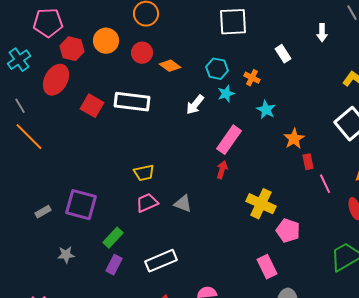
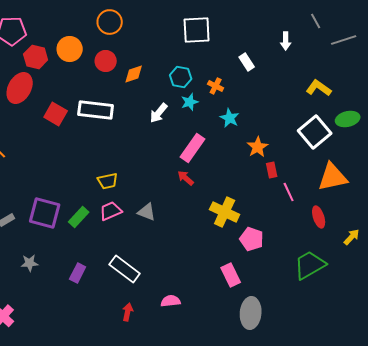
orange diamond: (170, 66) -> (134, 74), turned -55
red arrow: (222, 170) -> (186, 178), turned -66
green rectangle: (113, 238) -> (79, 217), moved
white rectangle: (161, 261) -> (125, 269), turned 60

